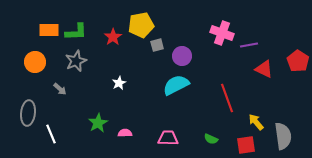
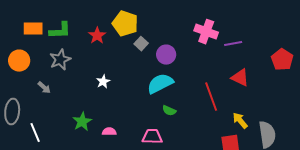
yellow pentagon: (141, 25) -> (125, 24), turned 30
gray square: (157, 45) -> (141, 44), turned -32
red triangle: (264, 69) -> (240, 78), moved
green semicircle: (211, 139) -> (169, 111), moved

